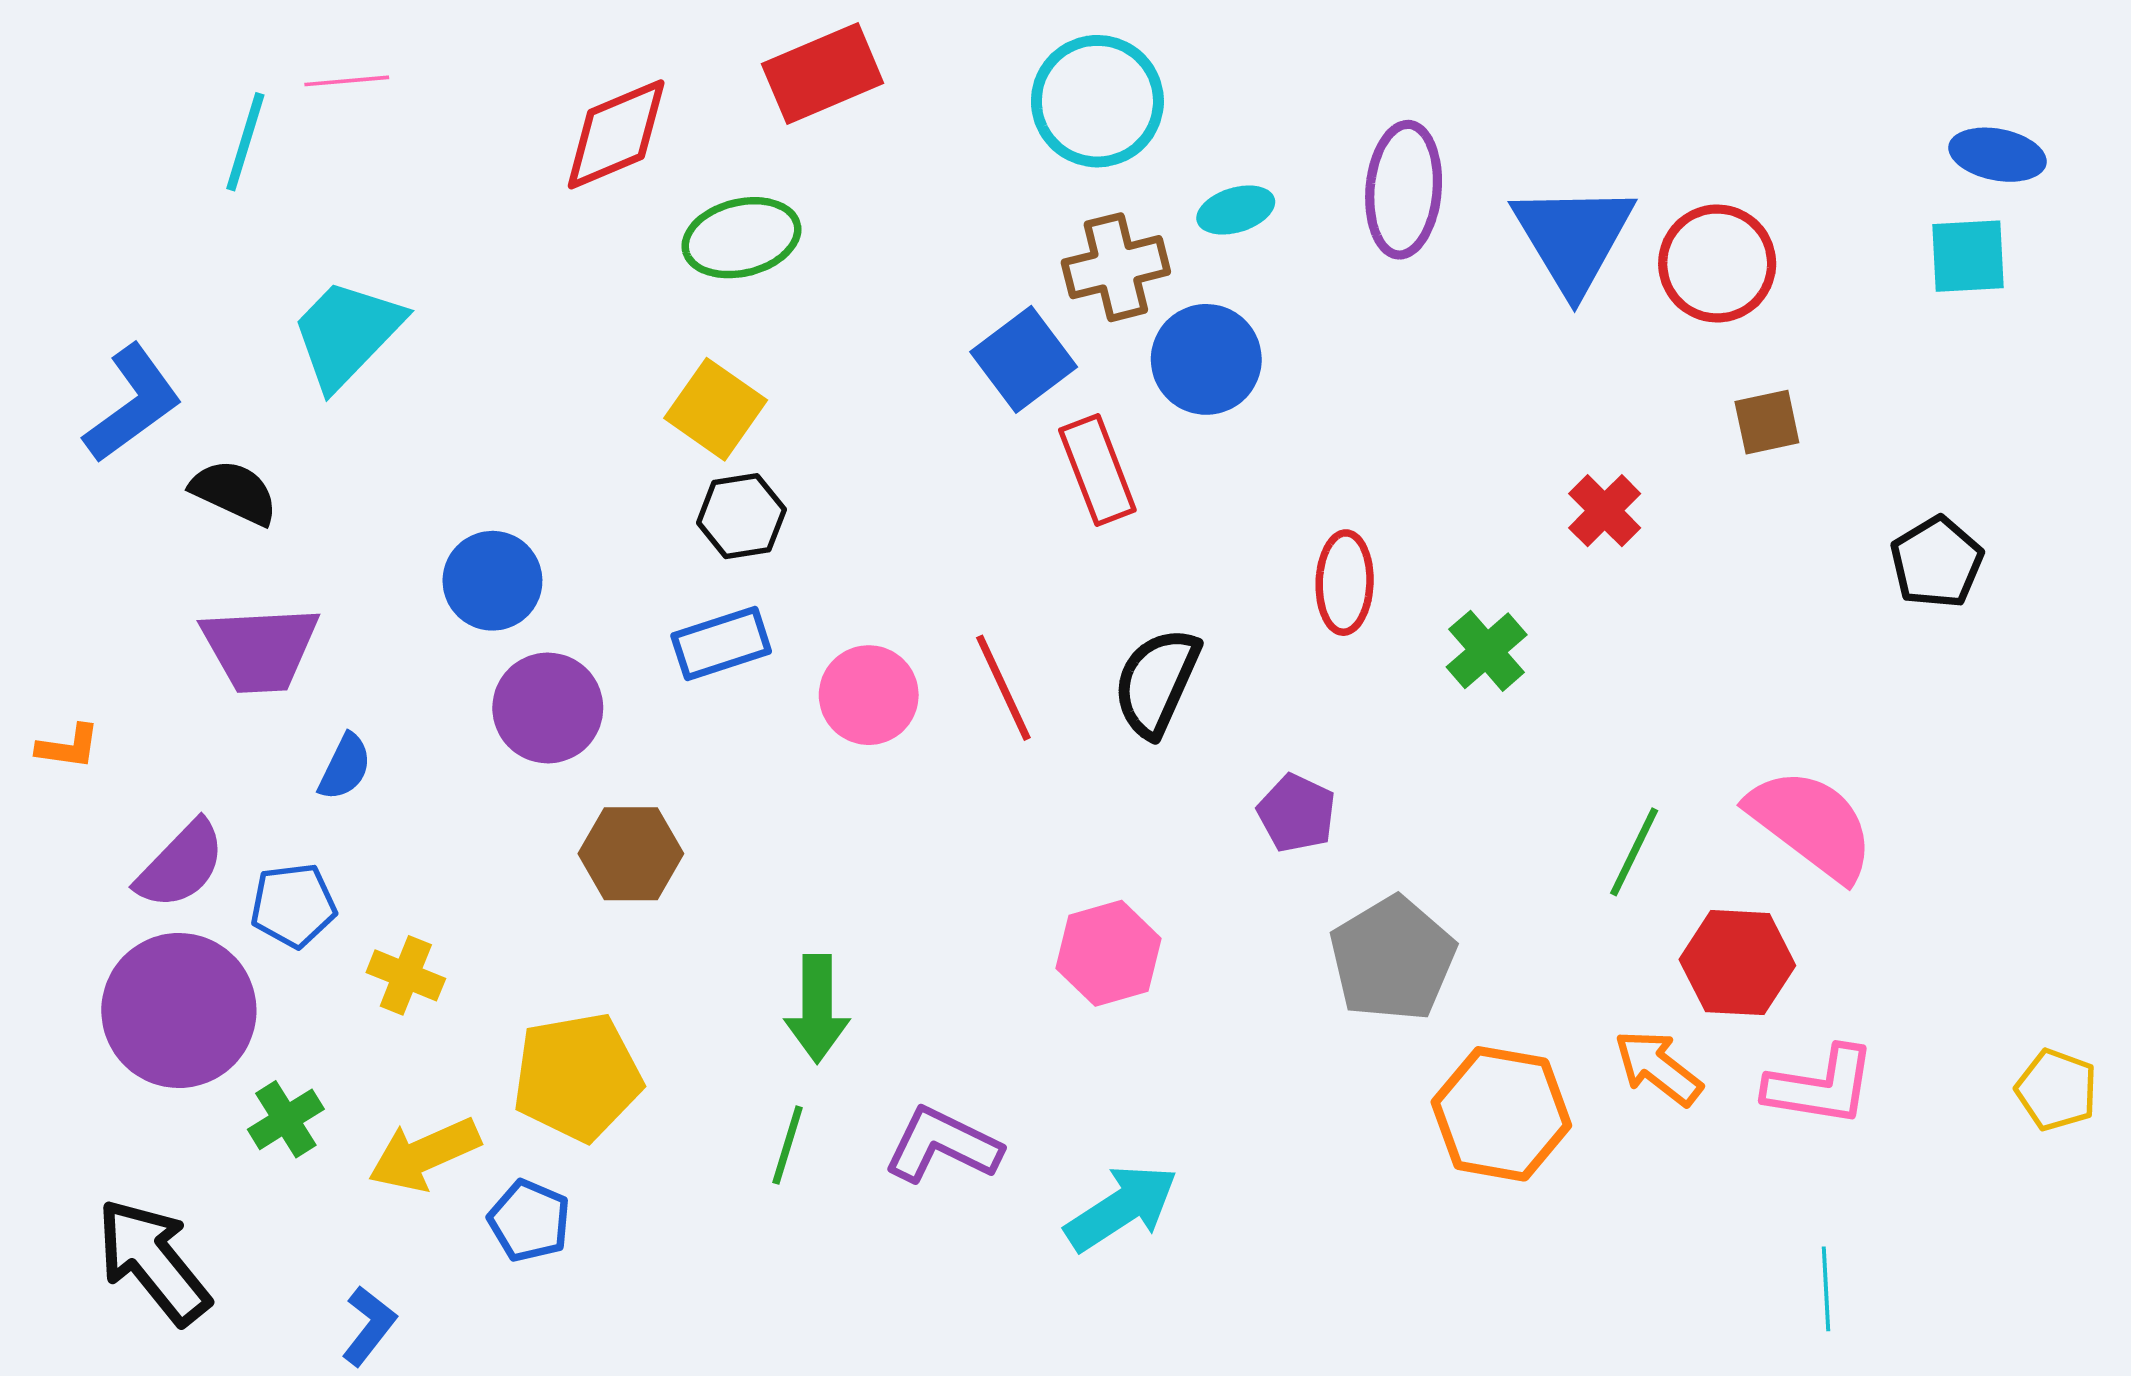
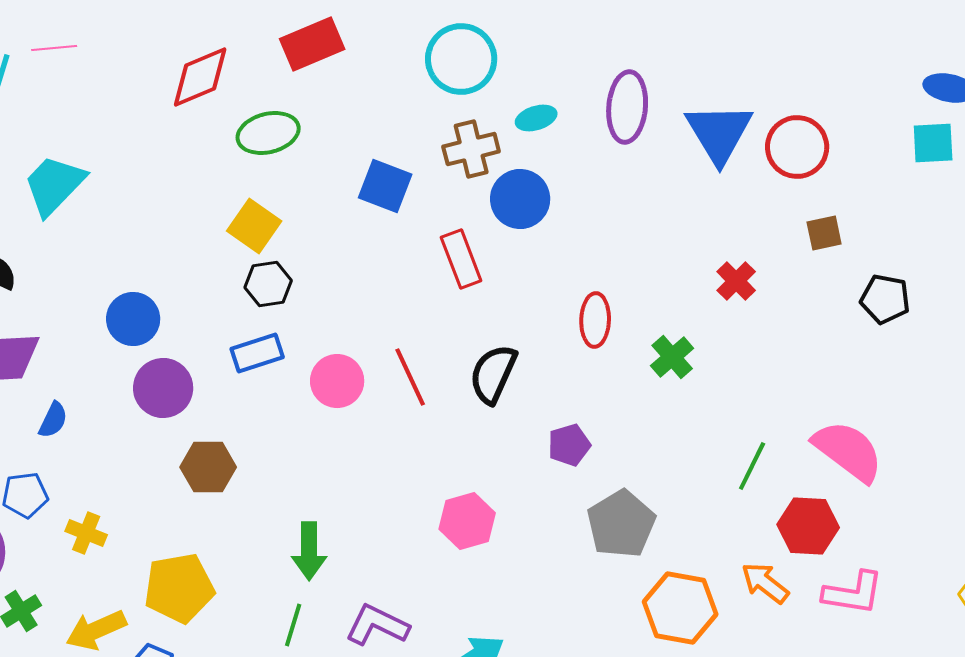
blue square: (1024, 359) -> (385, 186), moved, turned -32
black pentagon: (1937, 562) -> (885, 299), moved, turned -30
purple pentagon: (1297, 813) -> (569, 445), turned 30

